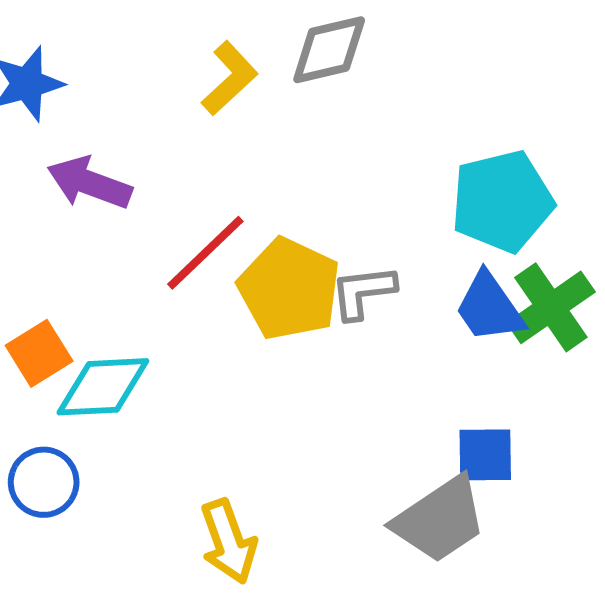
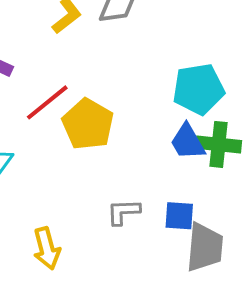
gray L-shape: (363, 292) -> (123, 212), moved
green cross: (551, 307) -> (219, 144), turned 36
gray trapezoid: (440, 520) -> (205, 247), moved, turned -56

